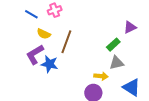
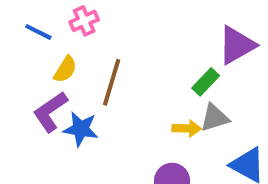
purple triangle: (130, 27) -> (237, 45), size x1.5
yellow semicircle: (44, 34) -> (65, 69), turned -80
yellow arrow: (101, 76) -> (187, 128), moved

